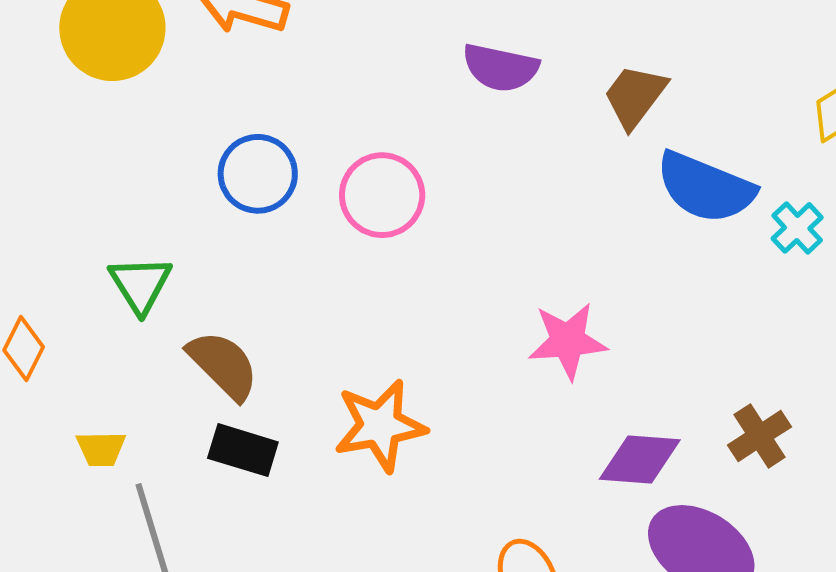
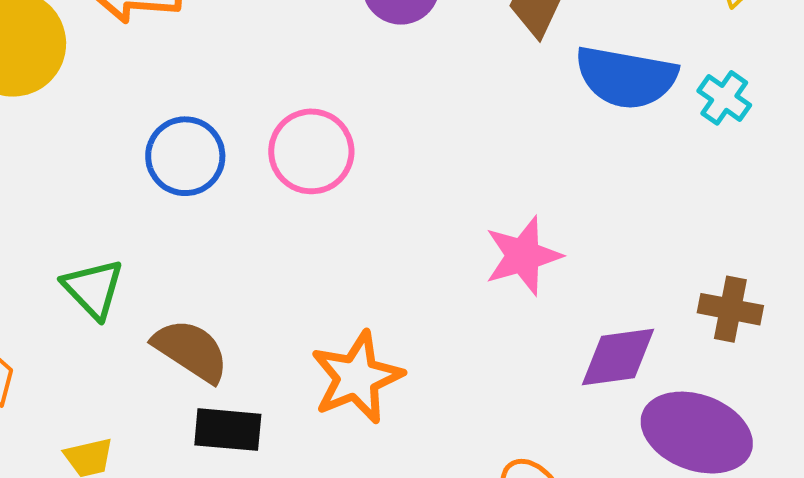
brown cross: (760, 436) -> (730, 309), turned -34

